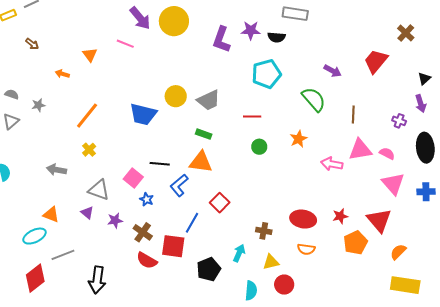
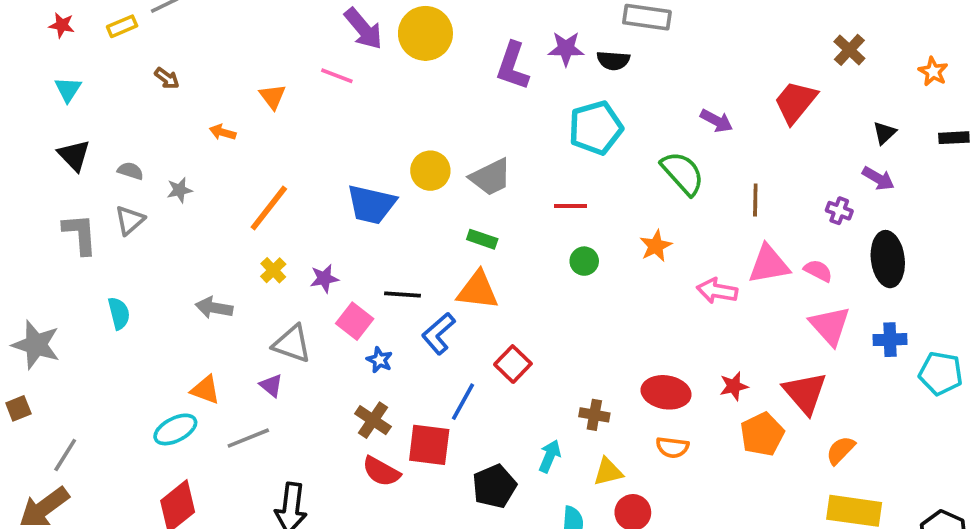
purple arrow: (421, 103) -> (878, 178), turned -42
purple star: (115, 220) -> (324, 278), moved
gray line: (63, 255) -> (248, 438), moved

